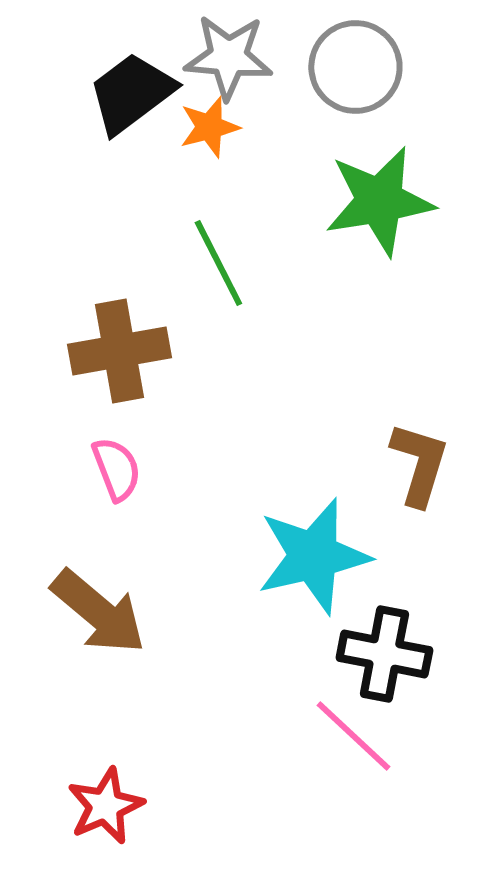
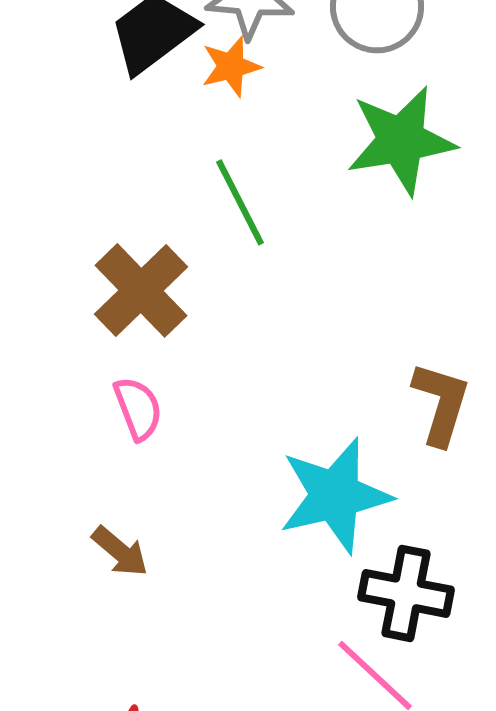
brown cross: (119, 351) -> (141, 290), turned -34
brown arrow: (98, 612) -> (120, 551), size x0.6

